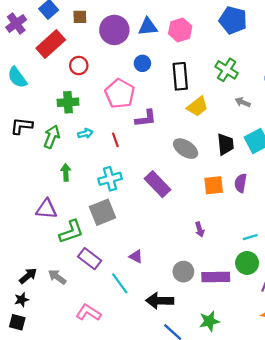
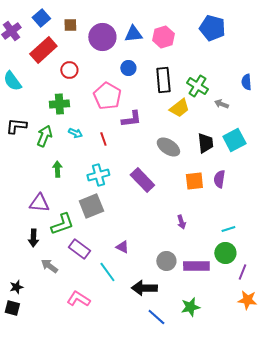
green cross: (227, 70) -> (197, 86), moved
cyan arrow: (85, 133) -> (75, 133), turned 40
black arrow: (28, 276) -> (33, 238), moved, turned 132

